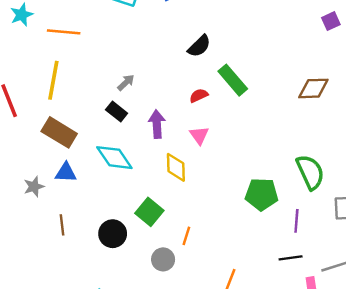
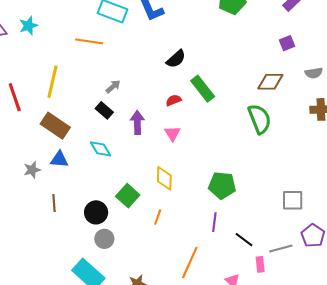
orange line: (64, 32) -> (89, 41), moved
brown diamond: (313, 88) -> (270, 82), moved
cyan diamond: (114, 158) -> (101, 149), size x0.7
yellow diamond: (176, 167) -> (164, 178), moved
green semicircle: (310, 172) -> (260, 119), moved
purple line: (296, 221) -> (214, 222), moved
black line: (291, 258) -> (244, 240), turned 42
gray circle: (163, 259) -> (104, 239), moved

